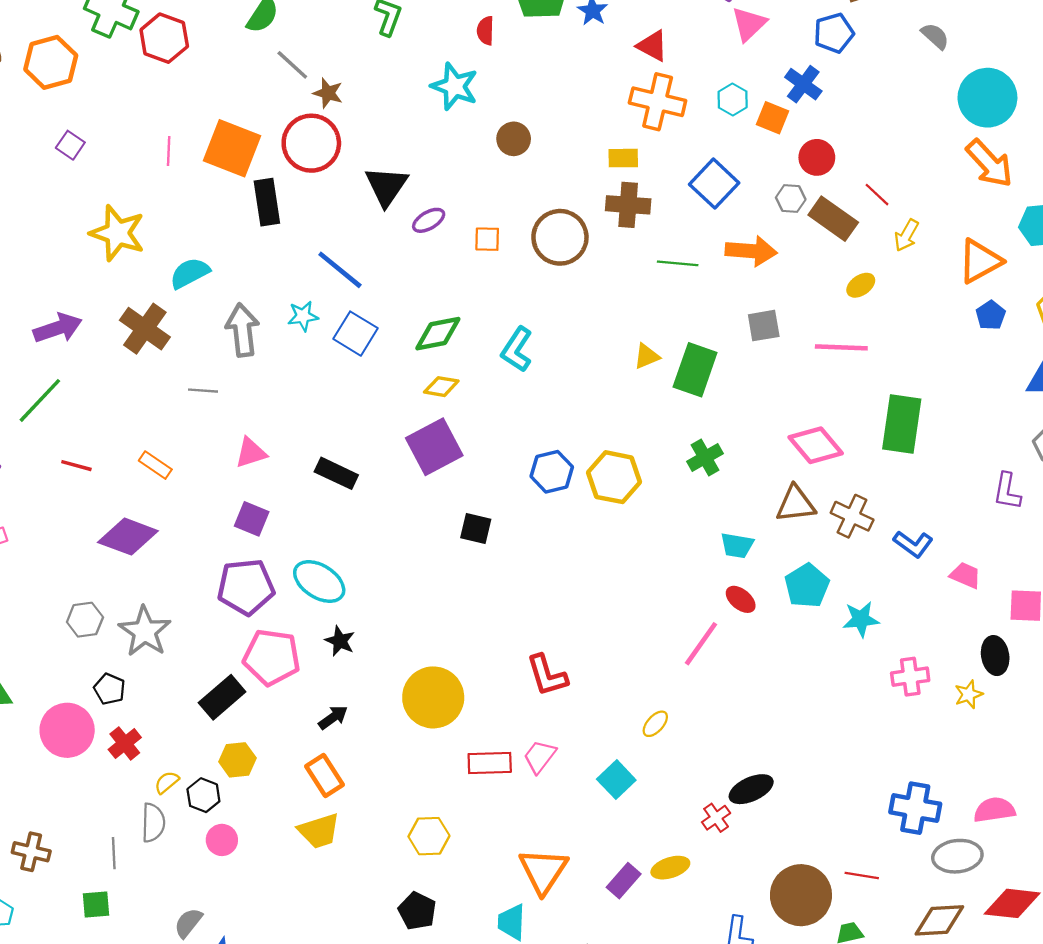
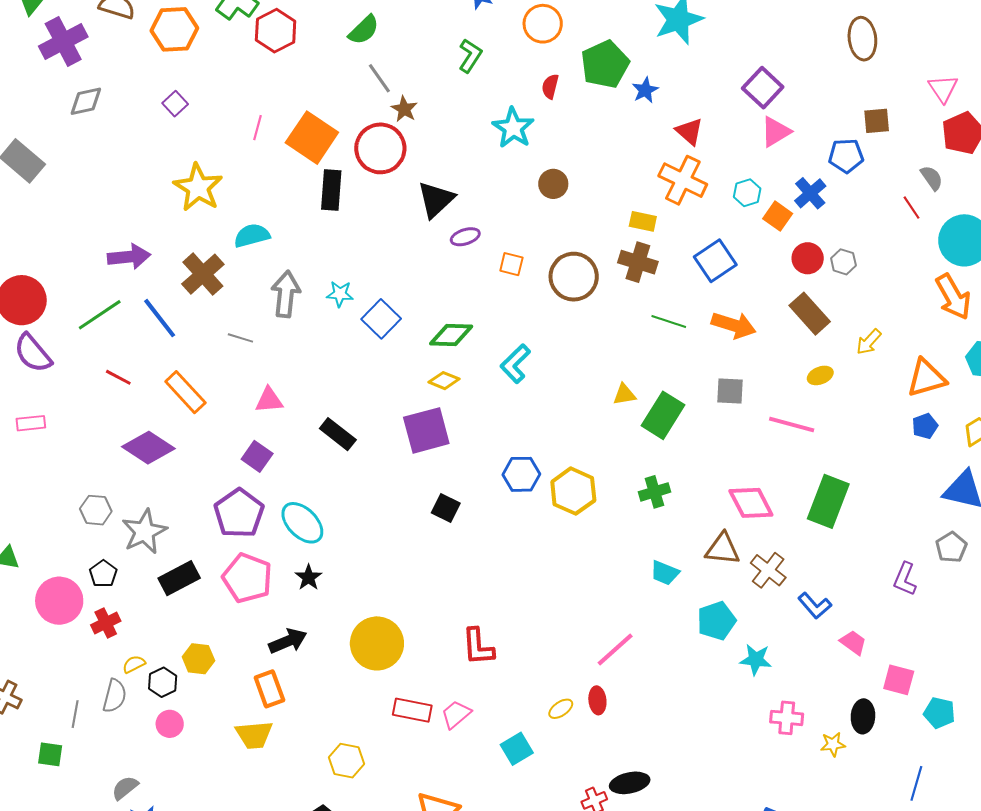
red line: (877, 195) -> (911, 208), moved
gray hexagon: (791, 199) -> (843, 262), moved
blue line: (340, 270) -> (160, 318), moved
orange rectangle: (155, 465) -> (185, 392), size x1.5
purple pentagon: (246, 587) -> (239, 513), turned 30
red ellipse: (741, 599) -> (597, 700), moved, turned 32
black rectangle: (222, 697) -> (179, 578), moved
black arrow: (333, 717) -> (288, 641), size x1.4

